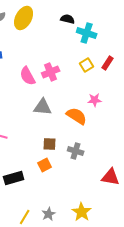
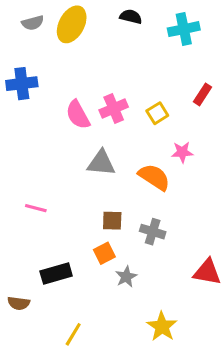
black semicircle: (68, 19) -> (131, 17), moved
cyan cross: (87, 33) -> (184, 29), moved, turned -30
yellow square: (87, 65) -> (157, 113), moved
gray star: (49, 214) -> (126, 277), moved

